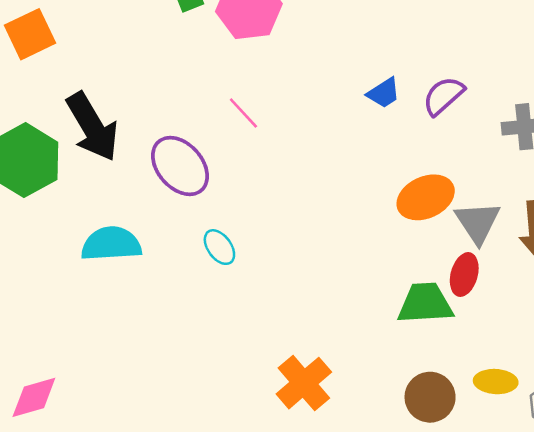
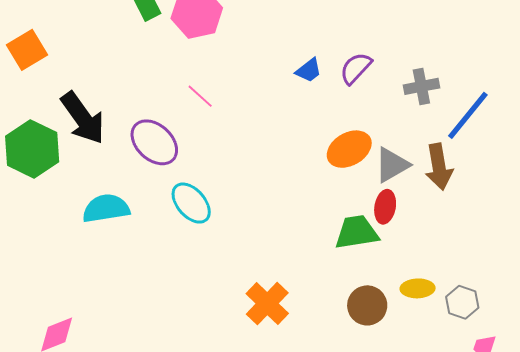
gray triangle: (478, 222) -> (392, 165), turned 39
cyan ellipse: (219, 247) -> (191, 203), size x1.5

